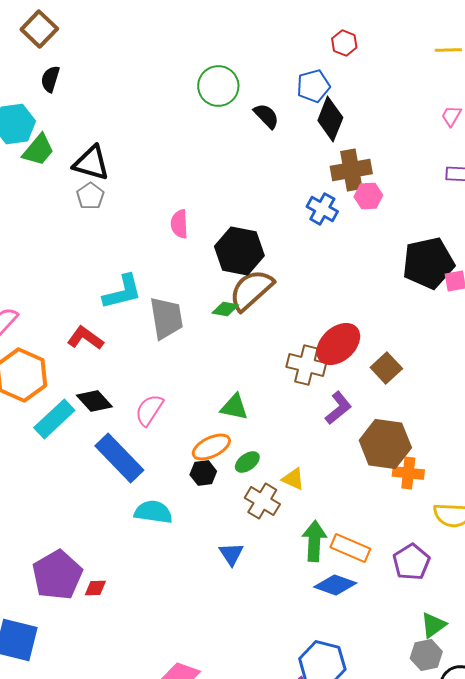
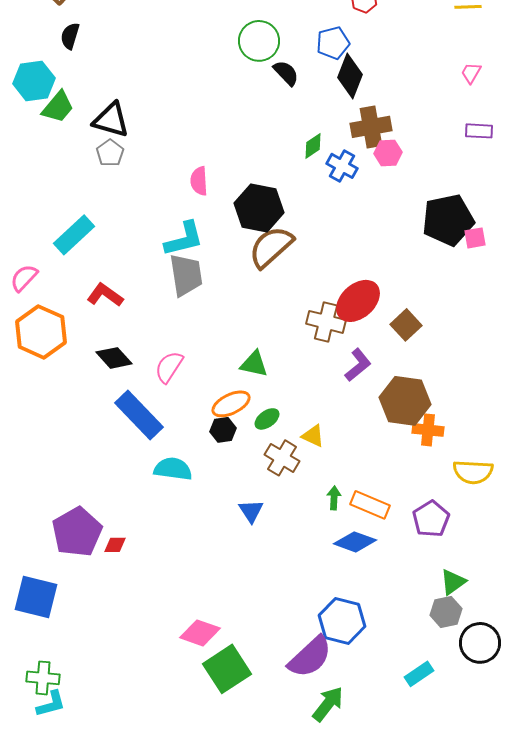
green circle: (218, 86) -> (259, 41), moved
cyan L-shape: (122, 292) -> (184, 239), moved
green diamond: (225, 309) -> (313, 146), moved, turned -44
cyan rectangle: (54, 419) -> (74, 235), moved
green arrow: (314, 541) -> (334, 498), size x0.6

